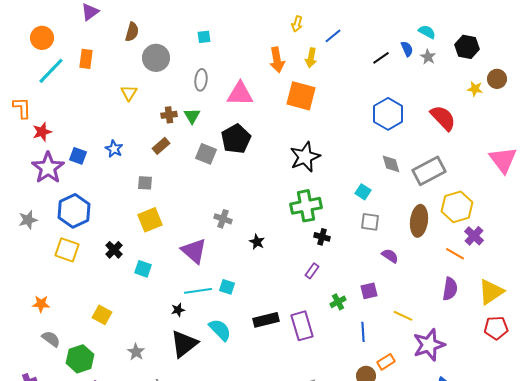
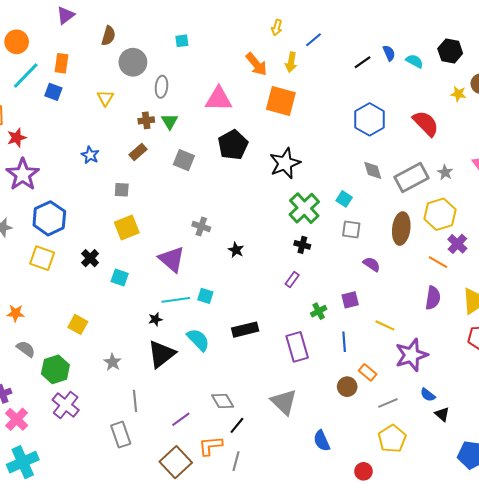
cyan semicircle: (427, 32) -> (414, 61), moved
gray star: (428, 57) -> (445, 172), moved
orange arrow: (277, 60) -> (256, 64), turned -30
gray ellipse: (201, 80) -> (161, 87), moved
black pentagon: (236, 139) -> (233, 145), moved
blue square: (78, 156) -> (53, 92), moved
green cross: (306, 206) -> (304, 208), moved, turned -32
purple rectangle: (302, 326) -> (297, 347), moved
orange rectangle: (386, 362) -> (368, 372), turned 72

